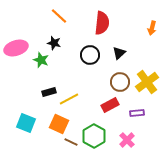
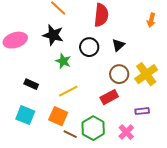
black star: (54, 43) -> (53, 35), size x1.5
green star: (41, 60) -> (63, 61), moved
black rectangle: (49, 92) -> (31, 84), moved, turned 40
purple rectangle: (137, 113) -> (142, 111), moved

